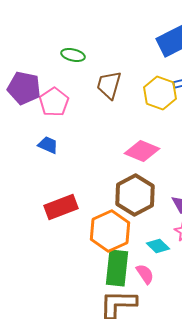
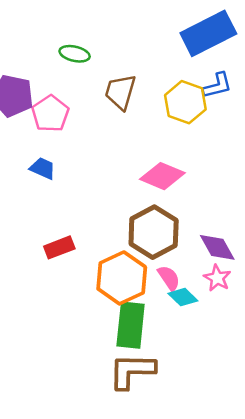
red rectangle: (61, 207) -> (59, 247), size x0.7
pink semicircle: (145, 274) -> (169, 278), moved

